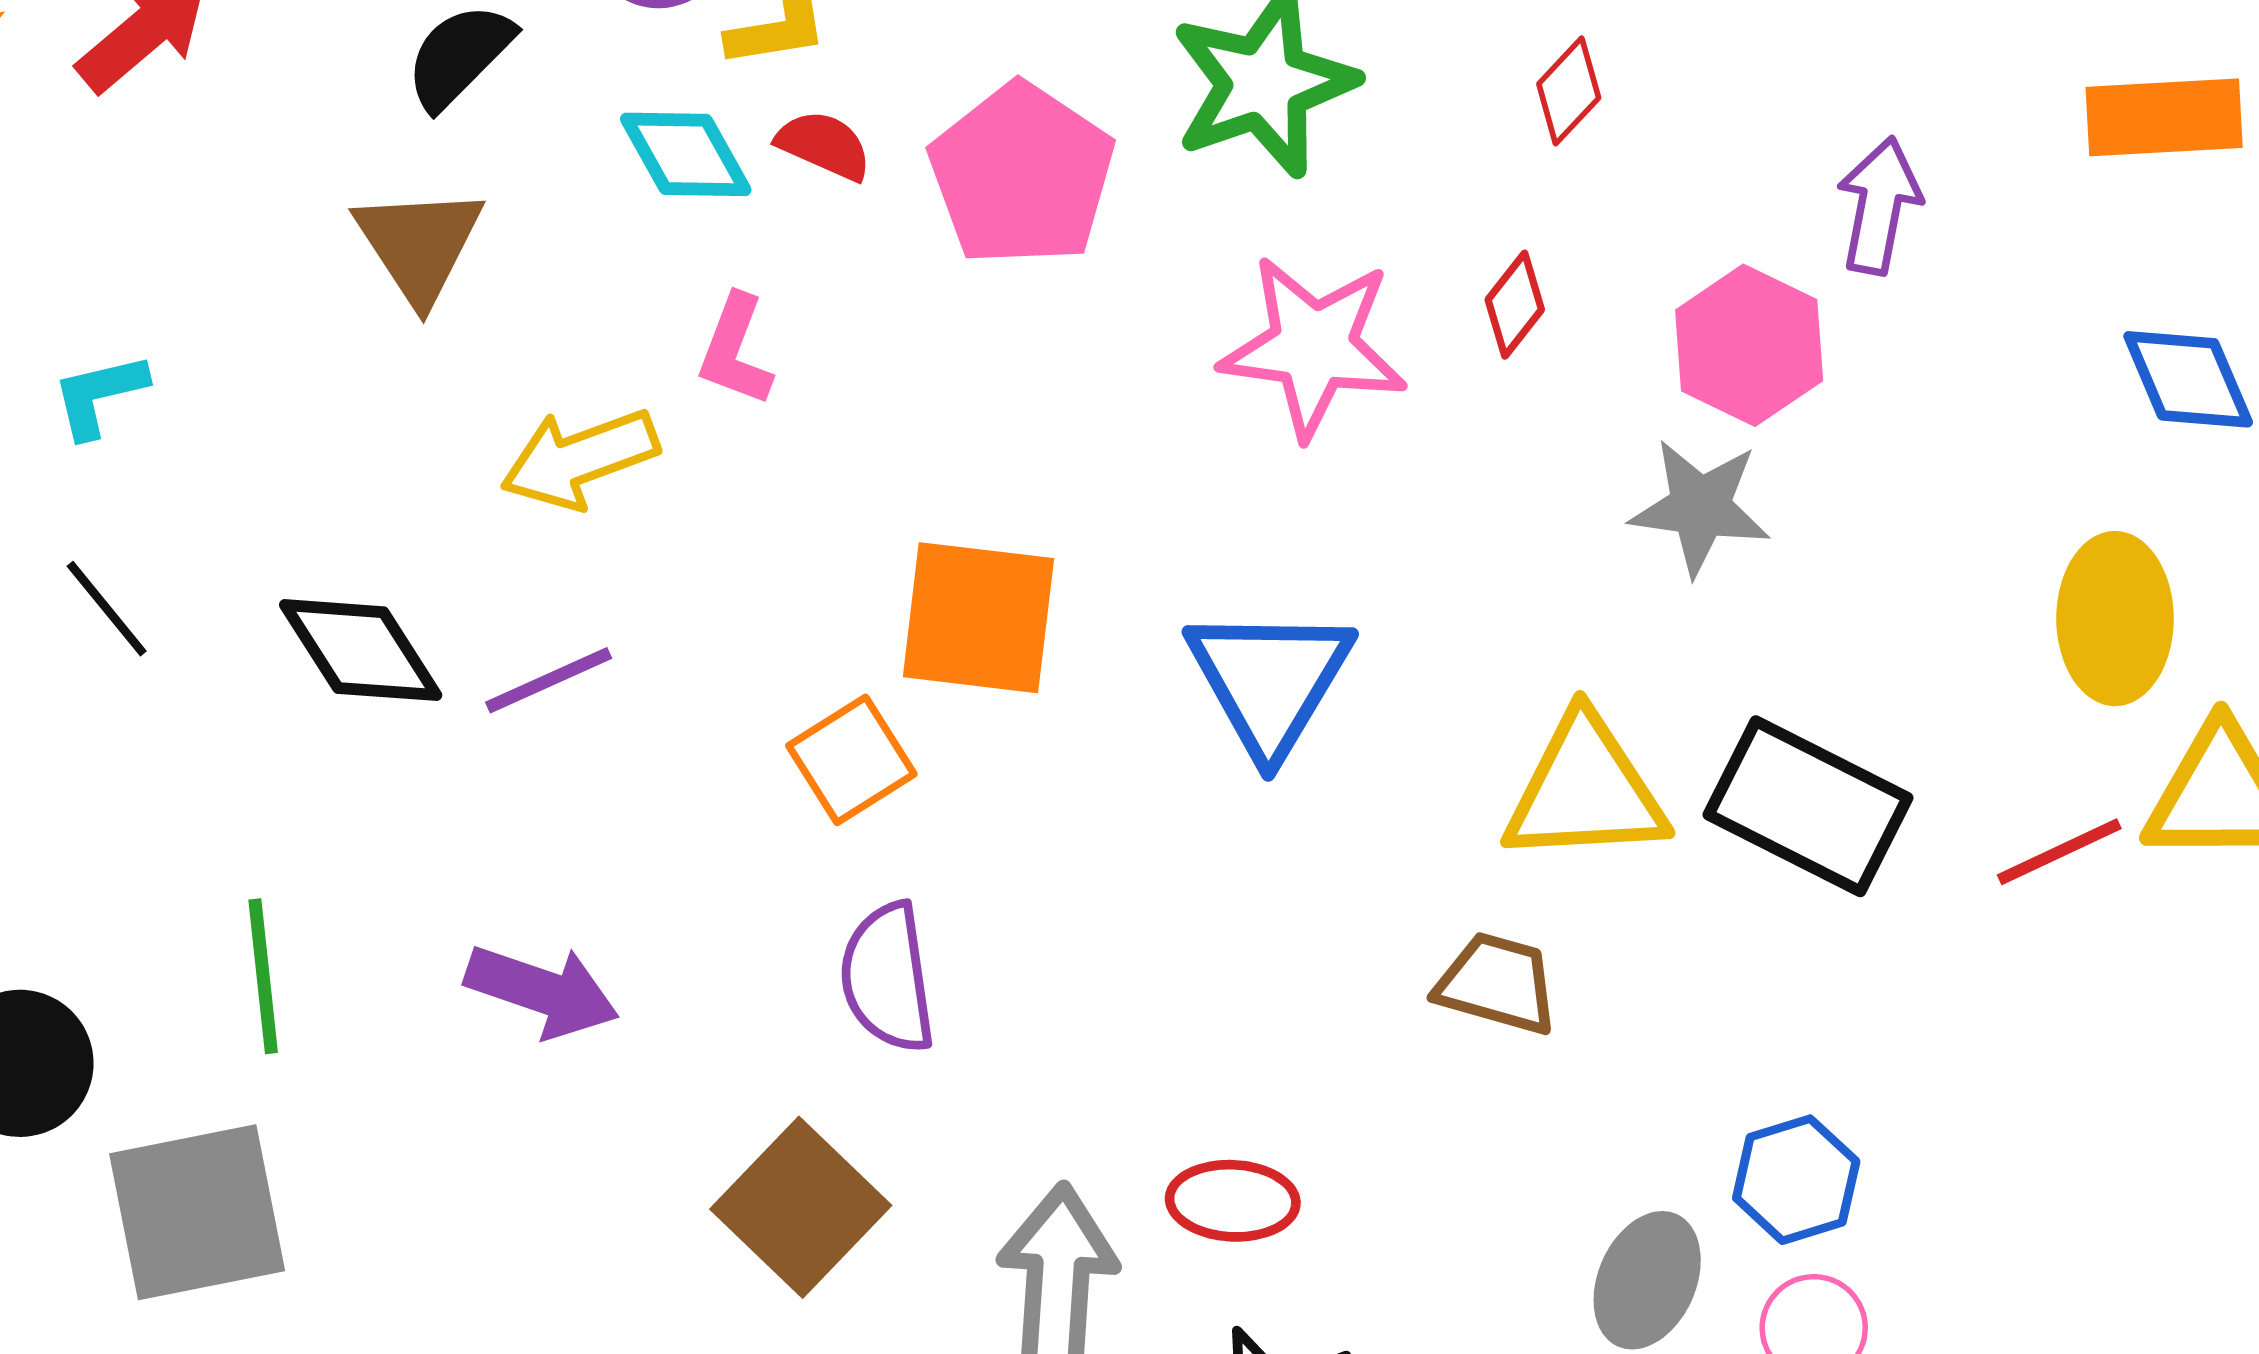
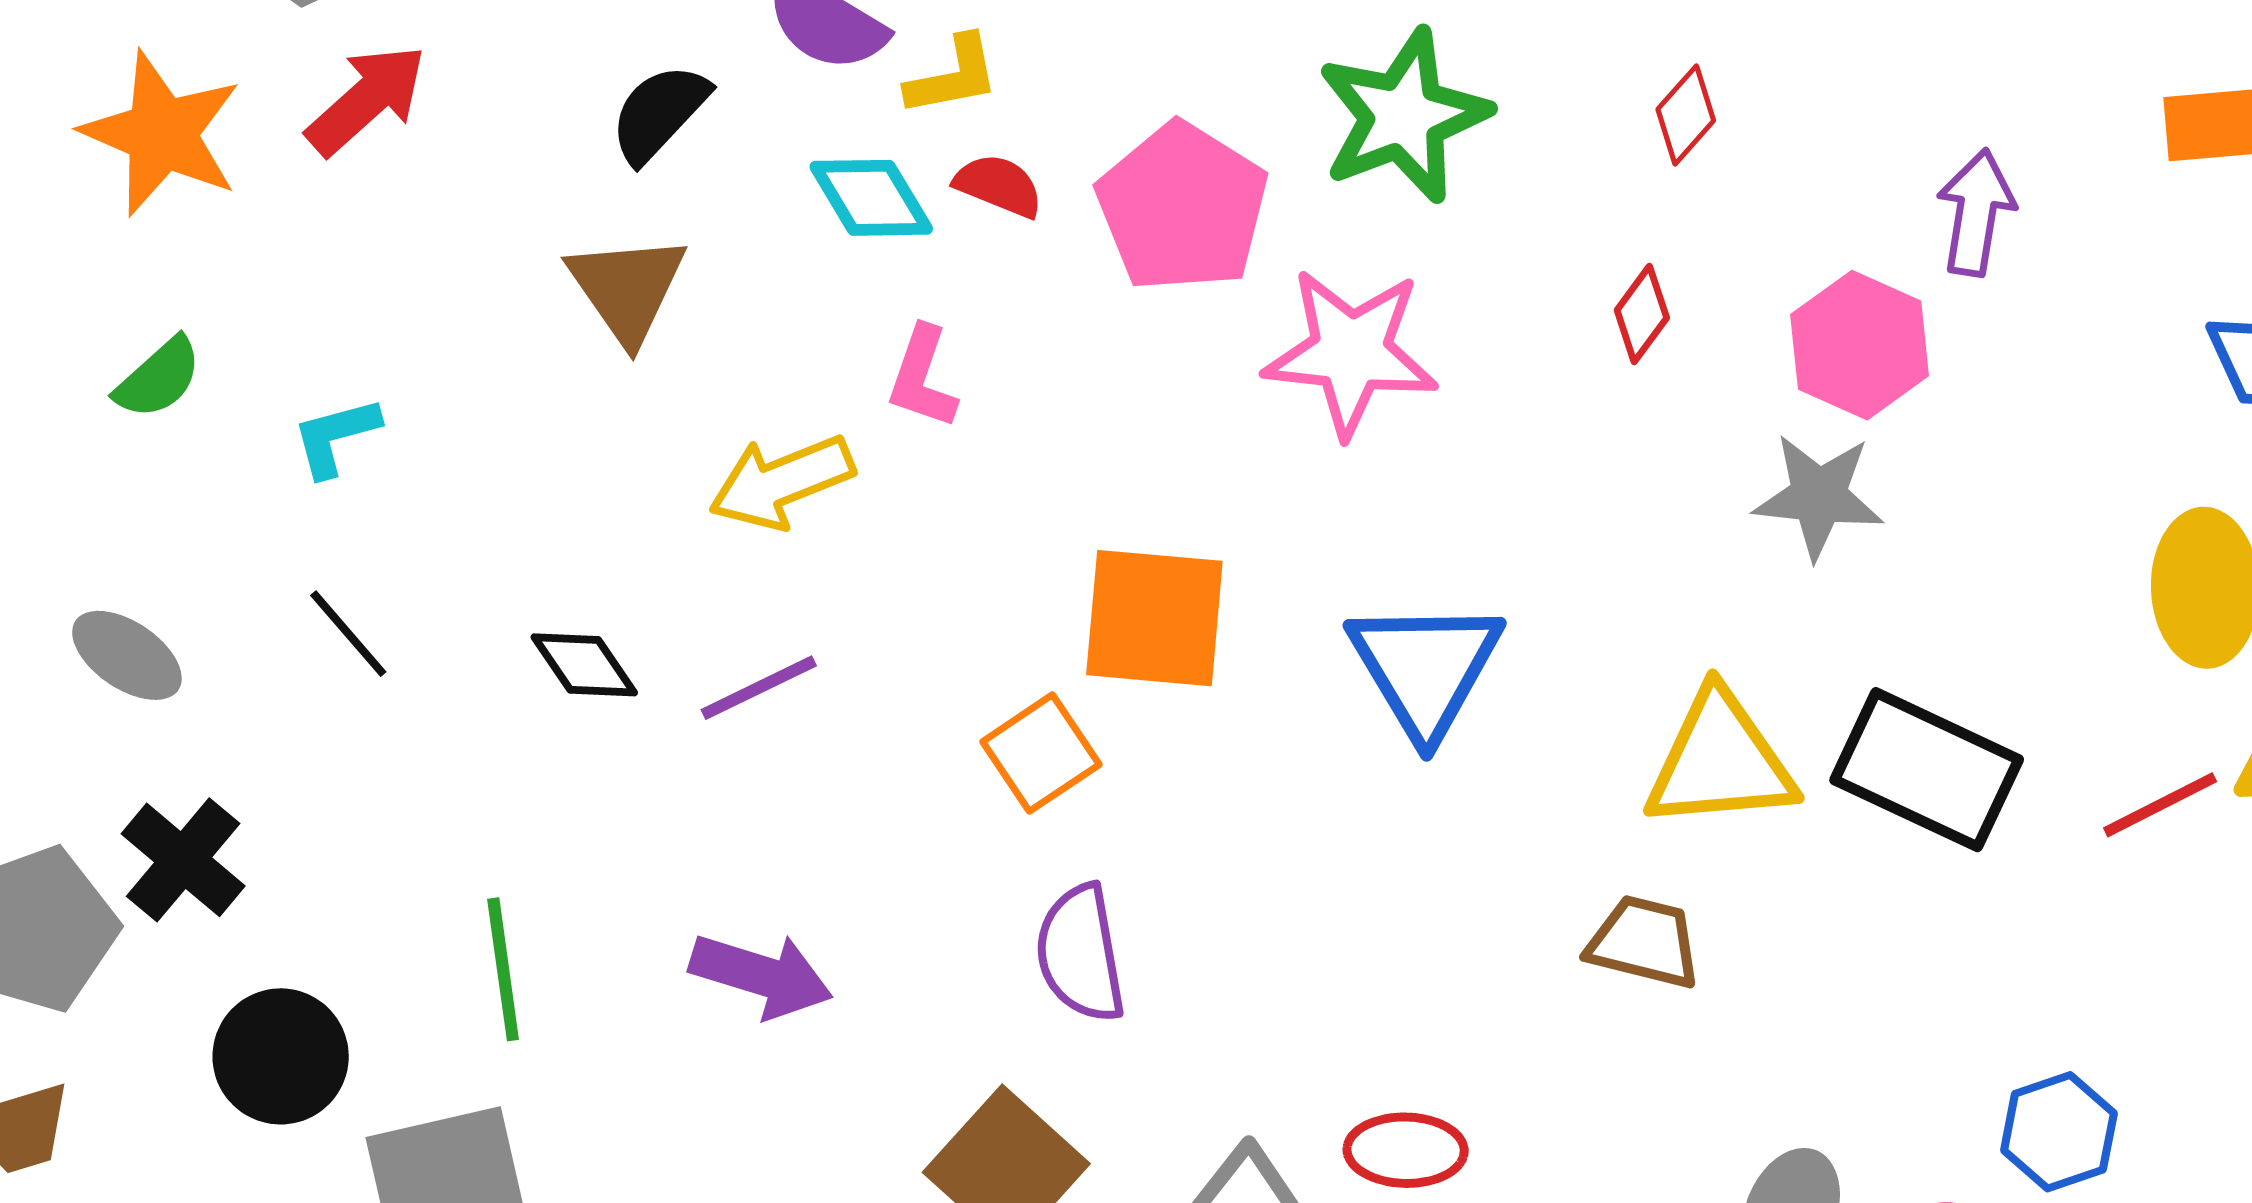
pink star: (1314, 347) -> (1351, 352), moved
black diamond: (361, 650) -> (584, 665), size x0.7
blue hexagon: (1796, 1180) -> (2059, 1132), moved

